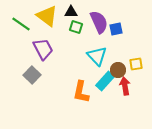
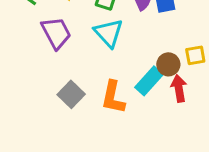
cyan triangle: (97, 56) -> (109, 33), moved
gray square: (32, 75) -> (71, 94), moved

